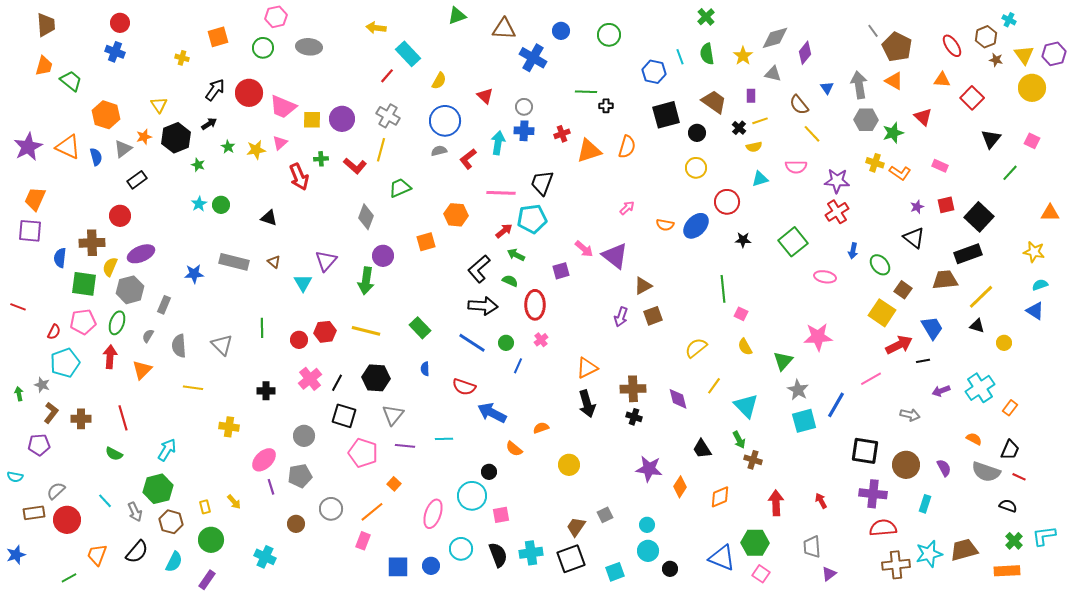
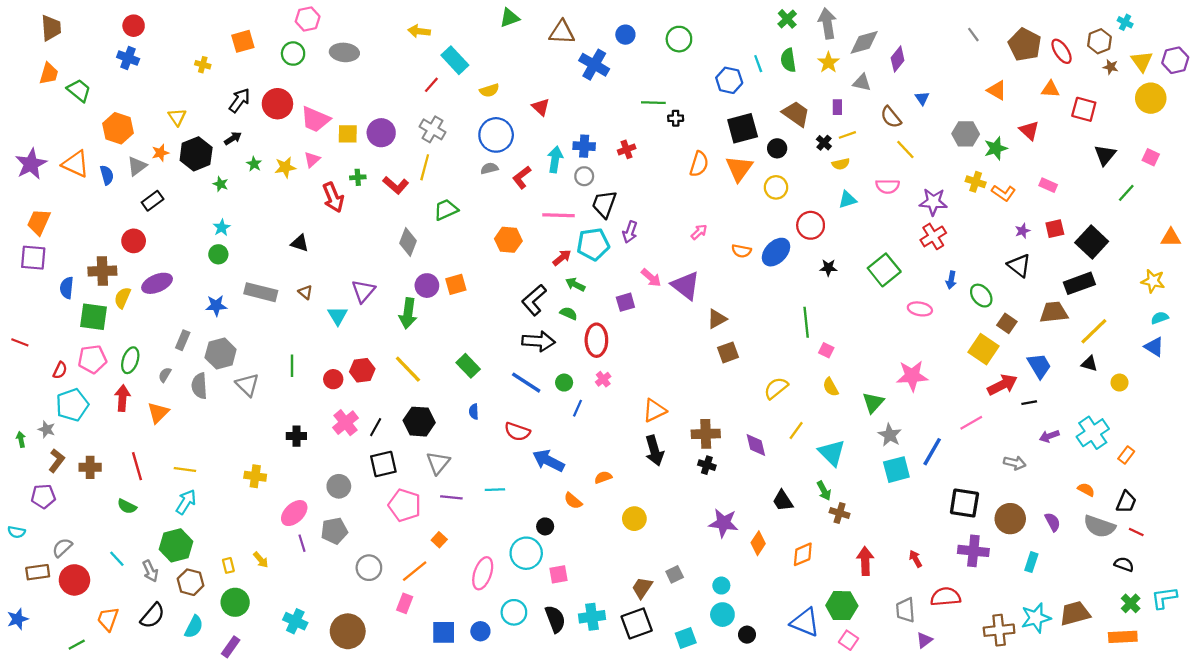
brown pentagon: (897, 47) -> (1025, 45), moved
yellow semicircle: (439, 81) -> (489, 90), turned 42
gray arrow: (859, 85) -> (827, 23), moved
red square: (972, 98) -> (1084, 109), turned -30
gray circle: (524, 107) -> (584, 176), moved
orange triangle: (589, 151) -> (739, 168), moved, turned -36
green circle: (221, 205) -> (218, 254), moved
orange square: (426, 242) -> (456, 284), moved
gray hexagon: (130, 290) -> (221, 354), moved
purple arrow: (621, 317) -> (630, 232), moved
yellow line: (366, 331) -> (408, 369), turned 32
yellow line: (193, 388) -> (185, 470), moved
black square: (344, 416) -> (383, 464), turned -30
brown circle: (296, 524) -> (348, 631), moved, size x1.8
red semicircle: (883, 528) -> (946, 597), moved

